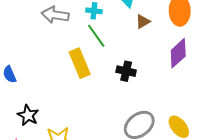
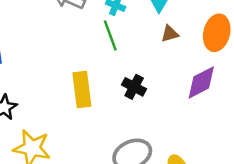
yellow rectangle: (80, 63) -> (82, 90), moved

